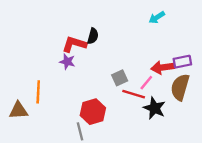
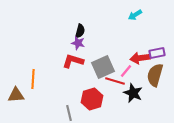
red L-shape: (74, 44) -> (73, 61), moved
purple star: (67, 62) -> (78, 43), moved
gray square: (120, 78) -> (103, 67), size x1.6
red hexagon: (93, 112) -> (92, 99), moved

